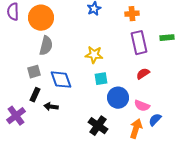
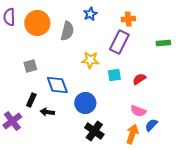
purple rectangle: (139, 43) -> (119, 42), moved, turned 40
gray semicircle: (46, 46) -> (67, 31), moved
gray square: (34, 72) -> (30, 66), moved
cyan square: (101, 79) -> (114, 75), moved
blue circle: (118, 98) -> (85, 103), moved

